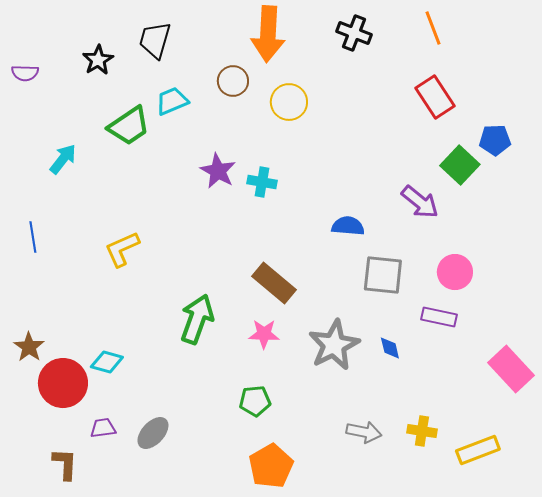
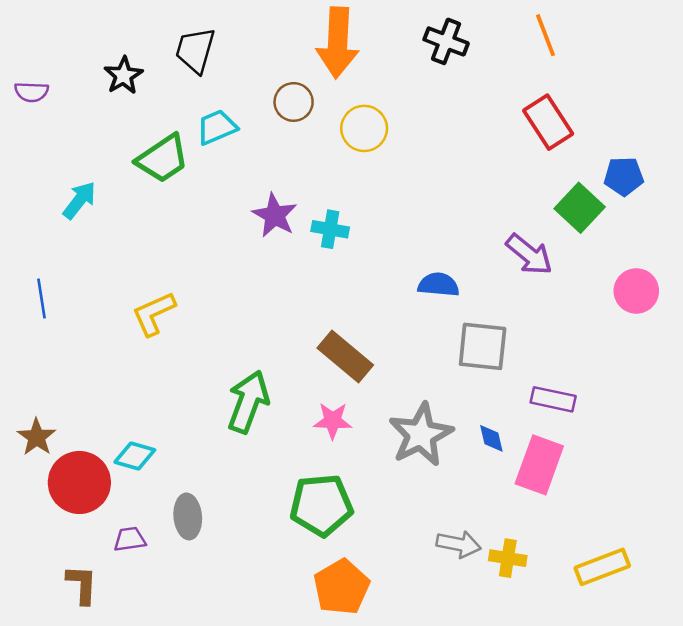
pink circle: (455, 272) -> (636, 291), moved
pink rectangle: (511, 369) -> (539, 465), moved, turned 63
green pentagon: (255, 401) -> (321, 505), size x1.6
yellow cross: (422, 431) -> (508, 558), moved
gray ellipse: (153, 433) -> (188, 516), moved, turned -48

